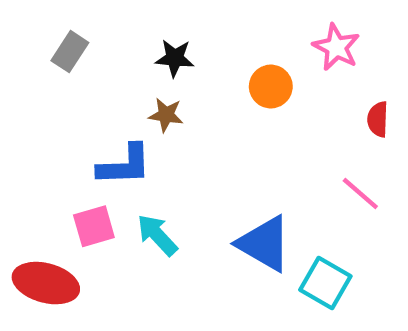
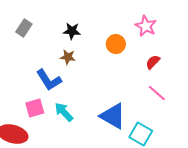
red semicircle: (378, 119) -> (153, 62), moved, turned 42
blue L-shape: (124, 165) -> (49, 80), turned 60

